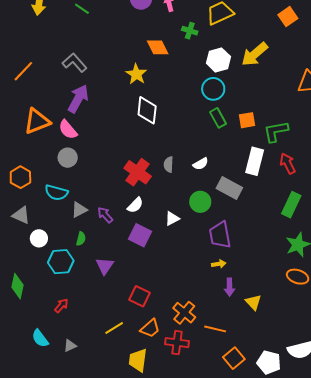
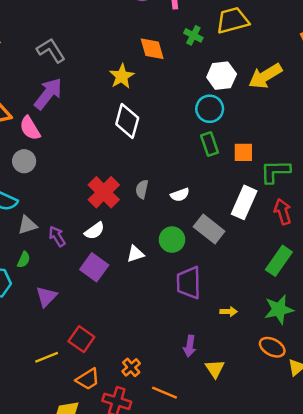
yellow arrow: (219, 264) -> (229, 312), moved
orange cross: (184, 313) -> (131, 367), size x0.7
yellow line: (114, 328) -> (47, 357), moved

